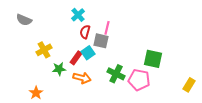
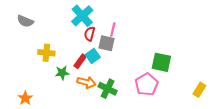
cyan cross: (78, 15) -> (82, 16), size x1.5
yellow cross: (44, 50) -> (46, 53), turned 35
green cross: (116, 74) -> (108, 89), moved
pink pentagon: (139, 80) -> (147, 84), turned 30
orange star: (36, 93) -> (25, 98), moved

